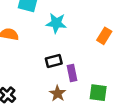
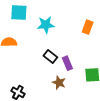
black rectangle: (54, 61) -> (50, 57), turned 64

